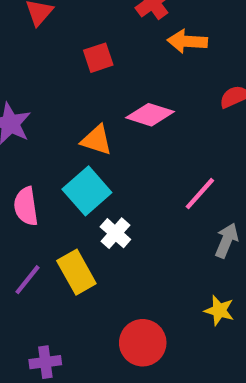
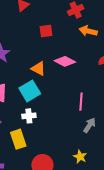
pink line: (200, 194) -> (81, 102), turned -48
white cross: (115, 233) -> (29, 116), moved, turned 32
yellow rectangle: (76, 272) -> (18, 139), moved

